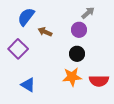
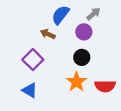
blue semicircle: (26, 17) -> (60, 15), moved
purple square: (18, 49) -> (33, 60), moved
orange star: (72, 77) -> (76, 82), turned -30

